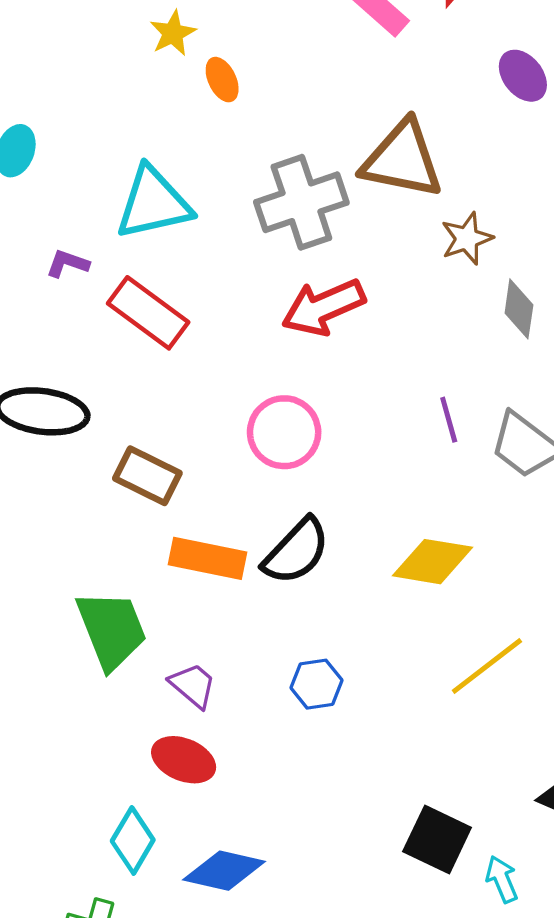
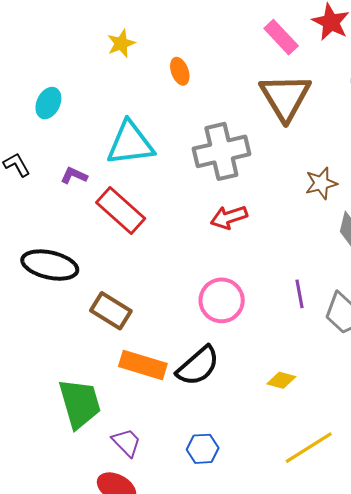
yellow star: (173, 33) -> (121, 43), moved
brown triangle: (402, 160) -> (285, 97), moved, turned 42
red arrow: (323, 307) -> (229, 217), size x0.7
pink circle: (284, 432) -> (222, 300), moved
yellow diamond: (433, 562) -> (281, 380), size x0.6

